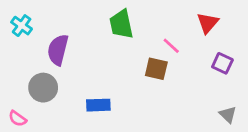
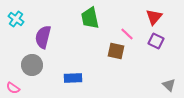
purple square: (222, 63) -> (156, 41), moved

